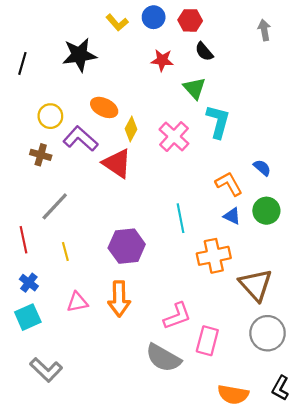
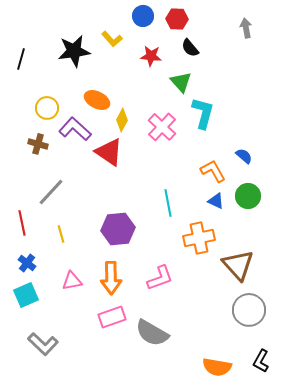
yellow L-shape: (117, 23) -> (112, 39), moved
pink L-shape: (177, 316) -> (160, 278), moved
pink rectangle: (207, 341) -> (112, 317), moved, turned 56

